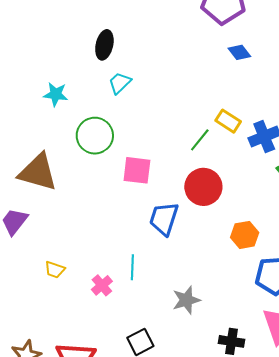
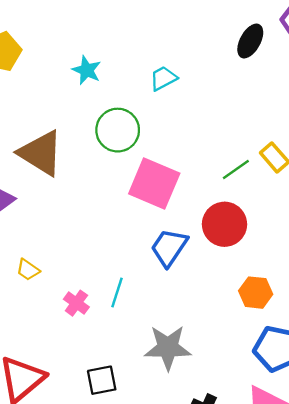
black ellipse: (104, 45) -> (250, 41), moved
pink square: (137, 170) -> (154, 183), size x1.4
pink cross: (102, 285) -> (76, 303), turned -30
gray star: (186, 300) -> (168, 348), size x1.4

